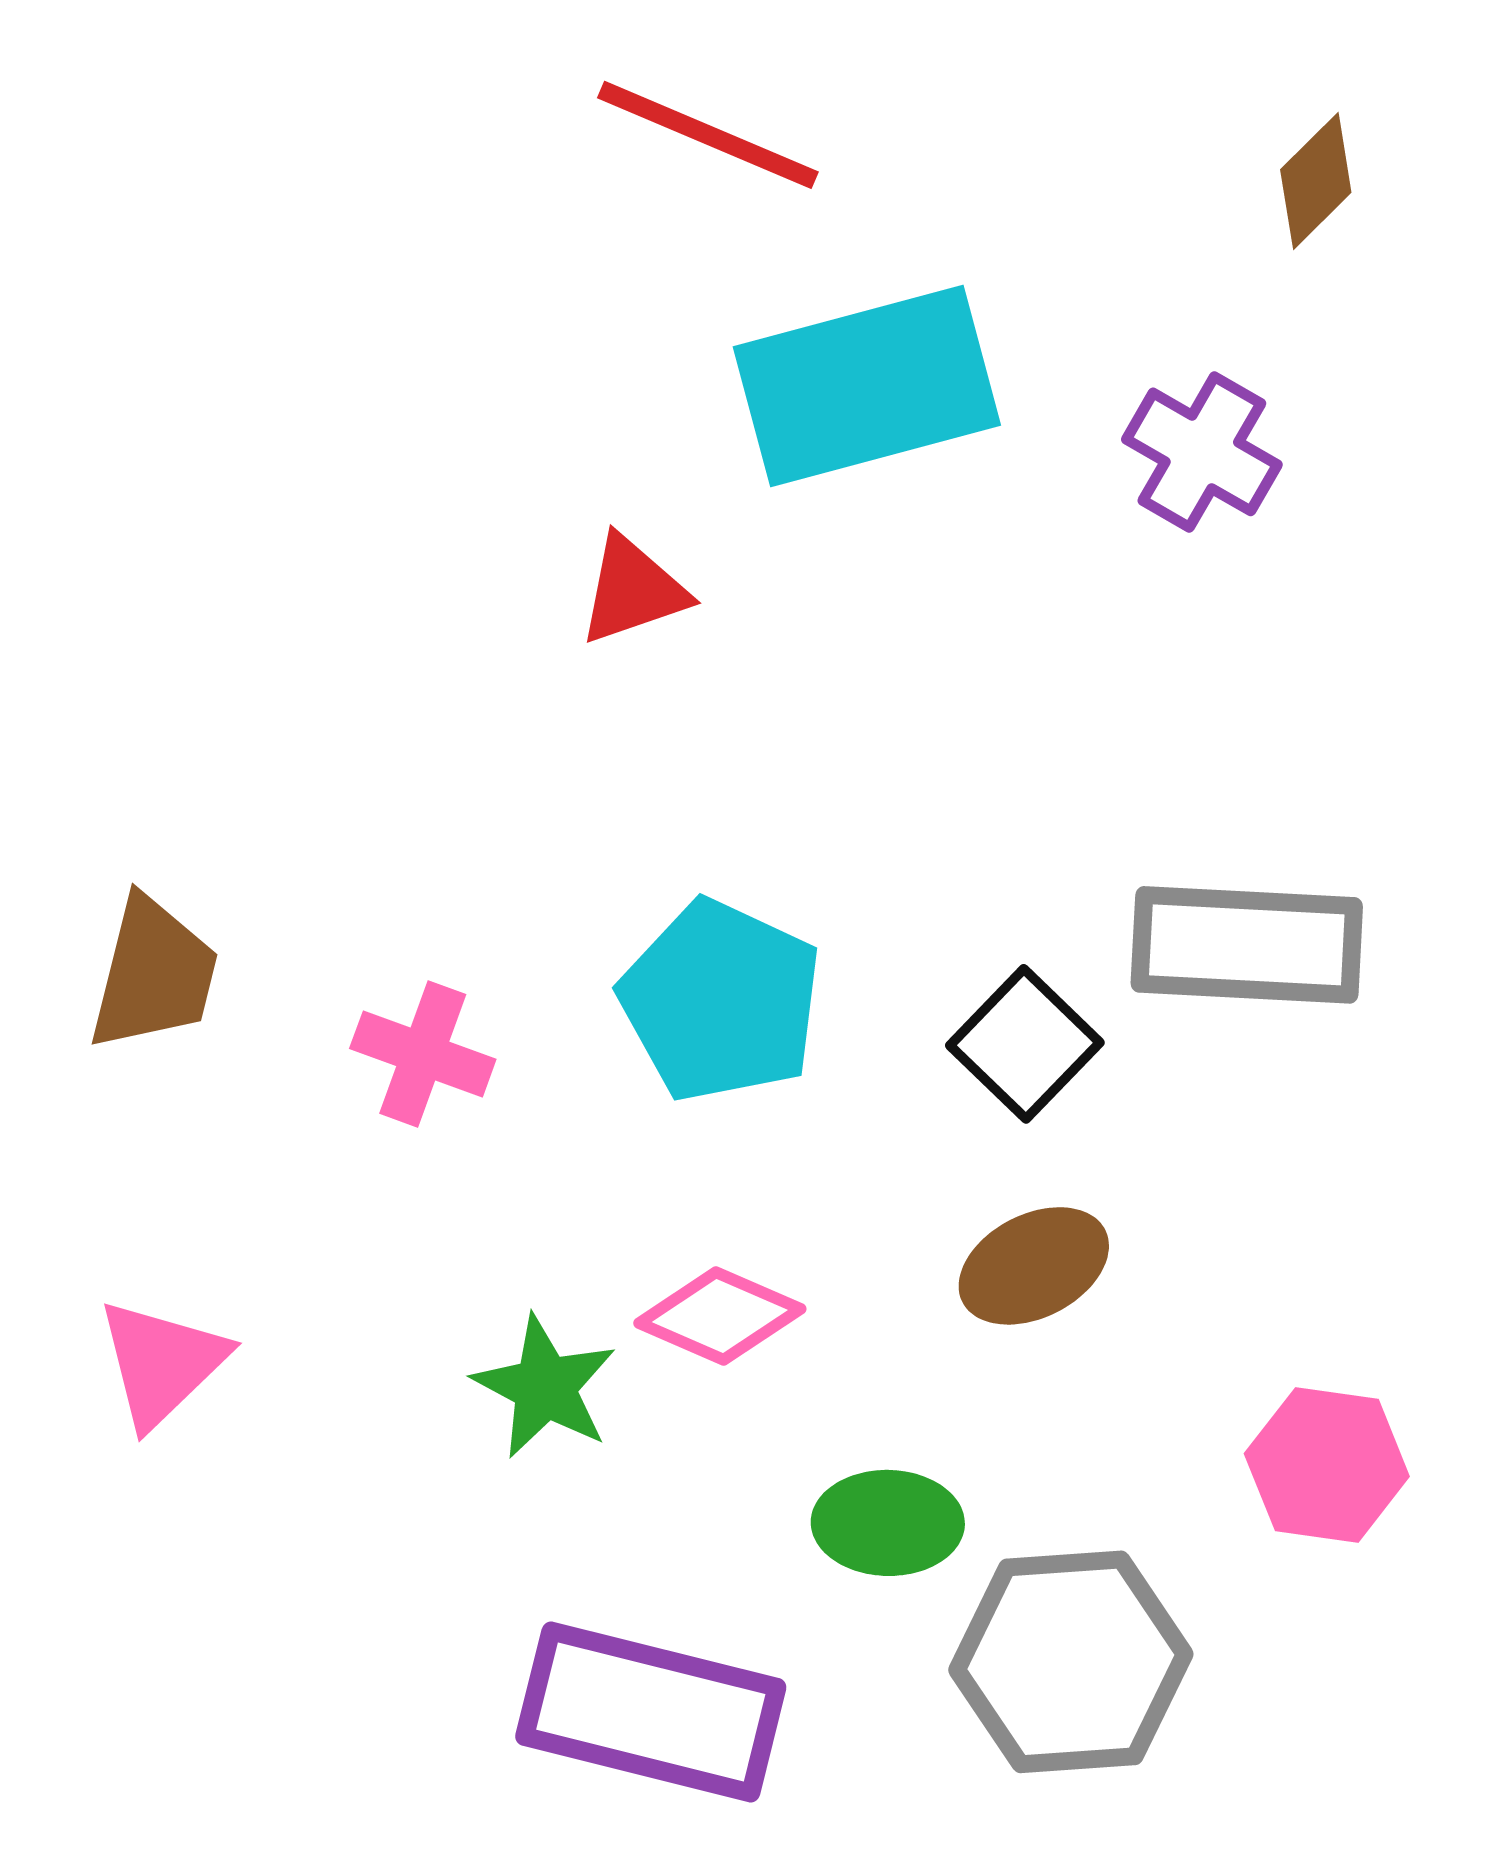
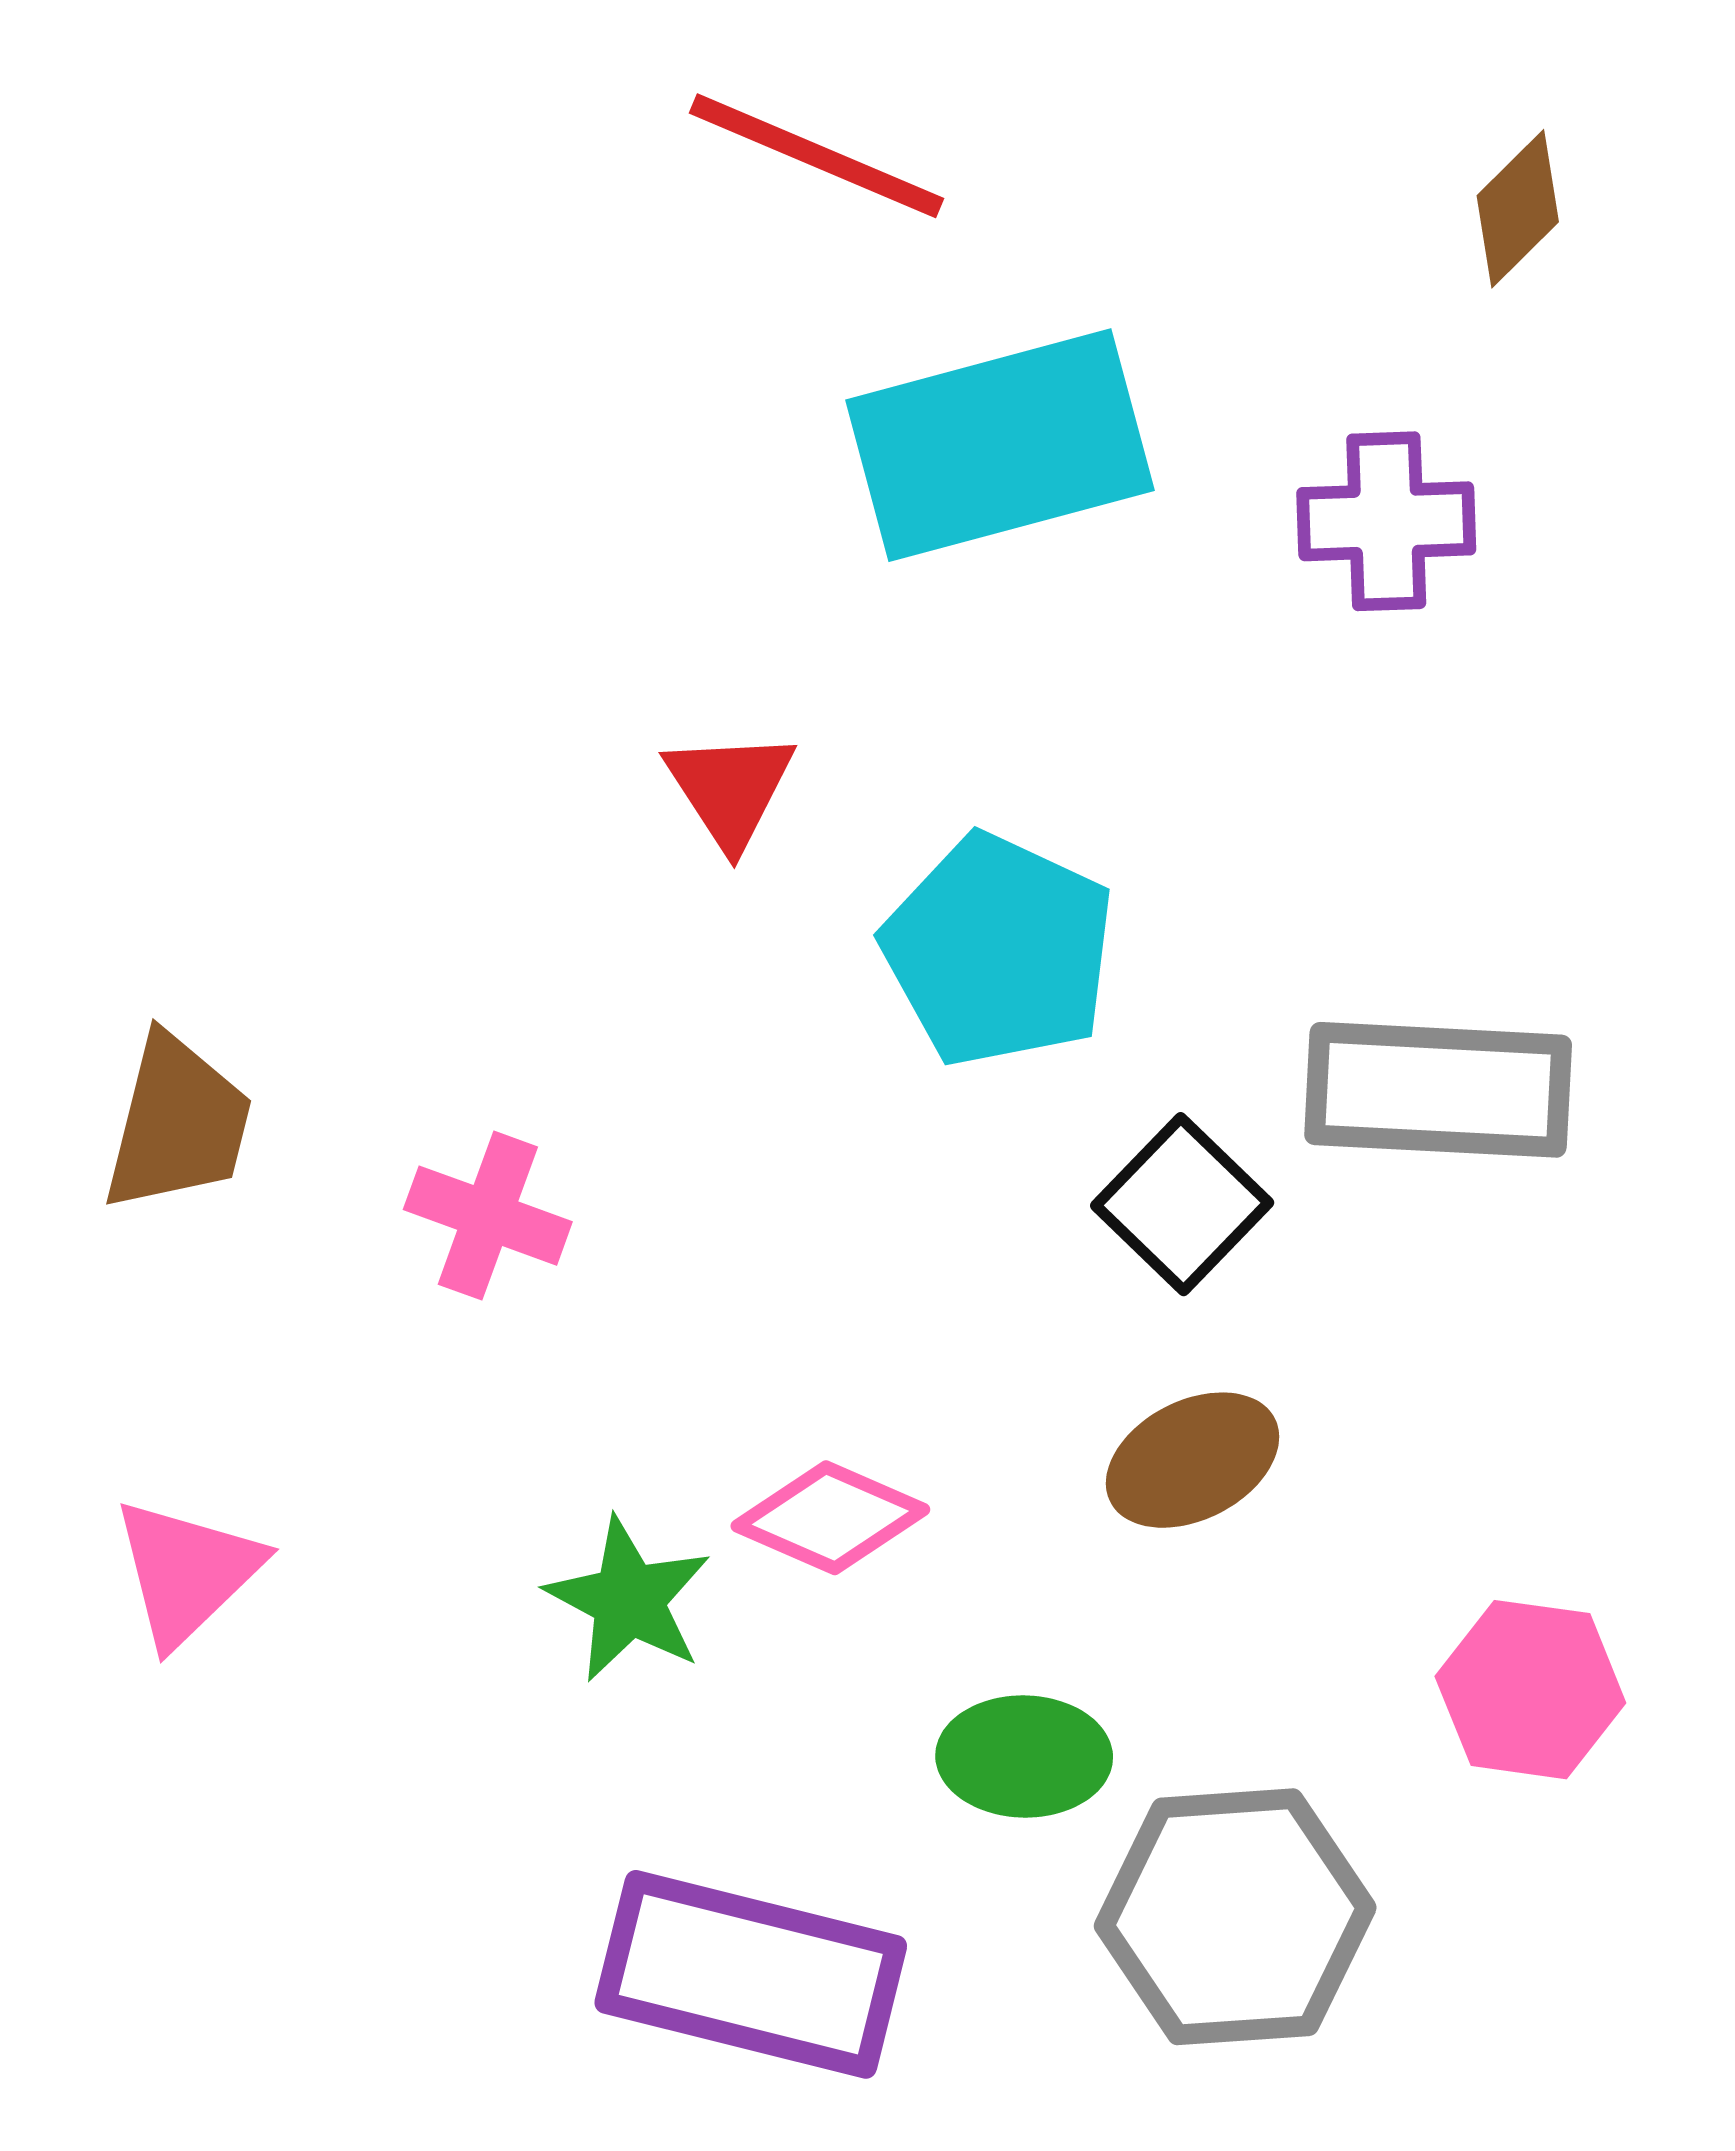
purple cross: (1202, 452) -> (1386, 521), turned -32
red triangle: (633, 590) -> (730, 789), moved, turned -44
cyan pentagon: (721, 1001) -> (999, 950), moved

